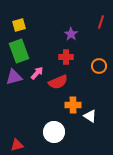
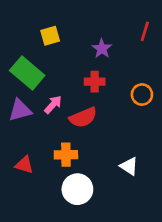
yellow square: (19, 25) -> (50, 36), moved
green rectangle: (19, 51) -> (27, 73), turned -30
orange cross: (73, 105) -> (66, 155), moved
red triangle: (17, 145) -> (24, 165), moved, turned 32

